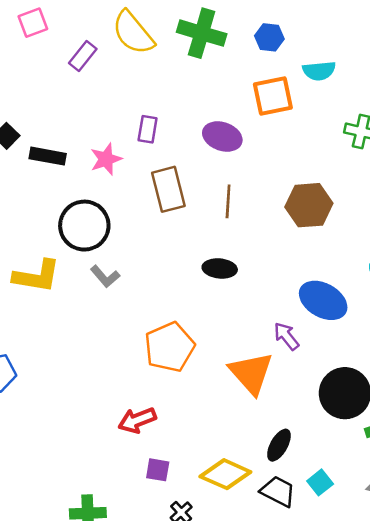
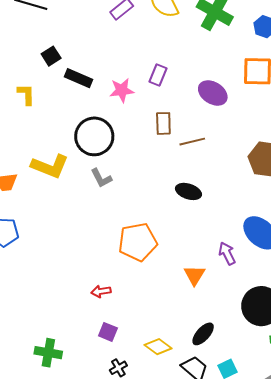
brown rectangle: (168, 189) -> (163, 123), size x0.7
brown line: (228, 201) -> (192, 142), moved, turned 60
orange triangle: (251, 373) -> (194, 275), size x0.6
red arrow: (137, 420) -> (101, 291), size x0.7
yellow diamond: (225, 474) -> (158, 347), size x0.7

